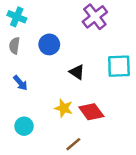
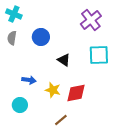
purple cross: (95, 17) -> (91, 20), moved
blue arrow: (20, 83) -> (29, 80), moved, turned -40
red diamond: (91, 112) -> (76, 93), turned -65

